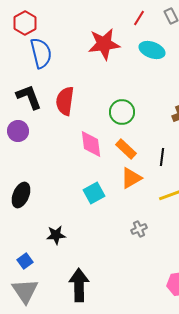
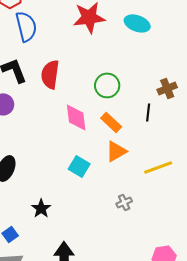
black line: (162, 157) -> (148, 112), moved
cyan square: (94, 193) -> (79, 166), turned -30
black star: (56, 235) -> (41, 208), turned -30

